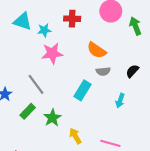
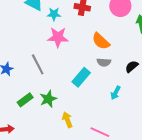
green rectangle: (28, 111) -> (25, 100), moved

